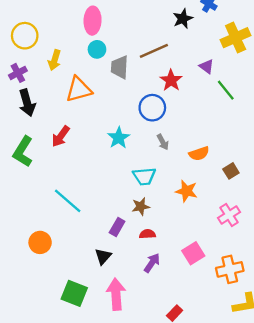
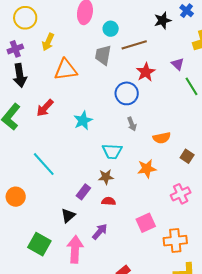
cyan circle: (97, 49) -> (111, 29), moved
cyan star: (119, 138) -> (83, 121), moved
brown square: (231, 171) -> (187, 156), turned -32
orange star: (186, 191) -> (147, 169), turned -30
purple arrow: (152, 263) -> (100, 232), moved

